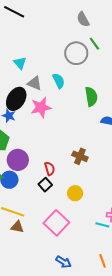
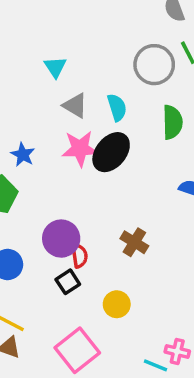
green semicircle: (91, 97) -> (172, 122), moved
black ellipse: (16, 99) -> (111, 152), moved
purple circle: (18, 160) -> (61, 239), moved

